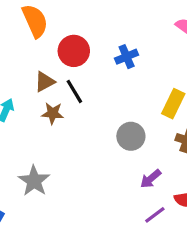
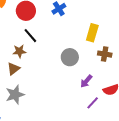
brown triangle: (45, 82) -> (13, 69), moved
gray star: (34, 181) -> (15, 95), turned 30

